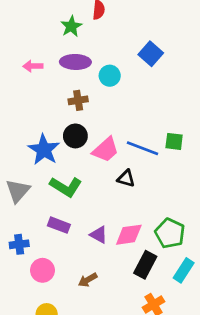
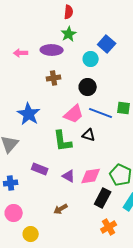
green star: (71, 26) -> (69, 34), moved
cyan circle: (110, 76) -> (91, 59), moved
black circle: (75, 136) -> (88, 87), moved
green L-shape: (66, 187) -> (63, 141), moved, turned 50
pink circle: (42, 270) -> (14, 213), moved

